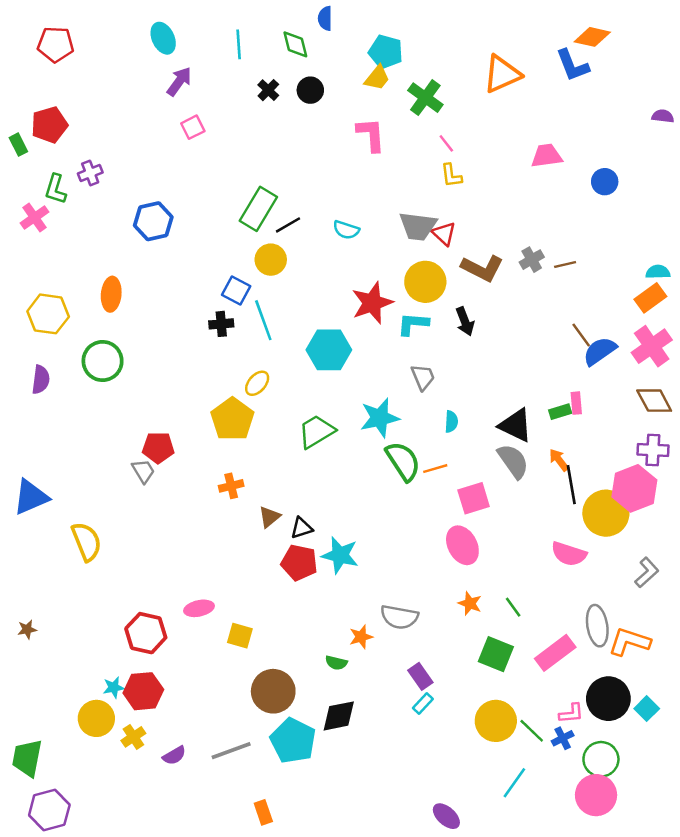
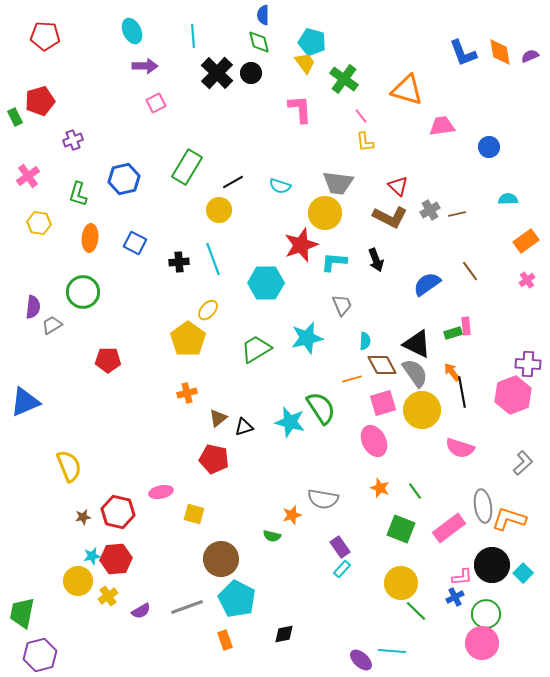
orange diamond: (592, 37) -> (500, 52), moved, turned 68
green diamond: (295, 44) -> (259, 42), moved
orange triangle: (502, 74) -> (407, 90), moved, turned 40
yellow trapezoid: (377, 78) -> (305, 63), turned -75
purple arrow: (179, 81) -> (145, 66), turned 55
black cross: (268, 90) -> (217, 73), size x1.8
purple semicircle: (663, 116) -> (530, 56), moved, turned -30
green L-shape: (56, 189) -> (78, 194), moved
green rectangle: (258, 209) -> (187, 167), moved
red triangle: (444, 234) -> (398, 186), moved
cyan semicircle: (658, 272) -> (508, 199), moved
yellow circle: (425, 282) -> (325, 213), moved
blue square: (236, 290) -> (135, 243), moved
yellow hexagon: (48, 314) -> (39, 223), moved, size x0.7
pink cross: (652, 346) -> (527, 280), size x0.5
blue semicircle: (600, 351) -> (427, 284), moved
brown diamond: (654, 401) -> (382, 365), moved
red pentagon: (158, 448) -> (108, 360), moved
green semicircle: (403, 461) -> (321, 408), moved
gray trapezoid: (143, 471) -> (52, 325), moved, turned -90
yellow circle: (606, 513) -> (422, 410), moved
yellow semicircle: (86, 542) -> (69, 466), moved
cyan star: (340, 555) -> (290, 422), moved
red pentagon: (299, 563) -> (214, 459), moved
brown star: (27, 629) -> (83, 517), moved
black diamond: (339, 716) -> (284, 634), moved, size x0.7
green line: (532, 731) -> (416, 611), moved
cyan line: (514, 783) -> (392, 651), moved, turned 60
orange rectangle: (263, 812) -> (225, 640), moved

